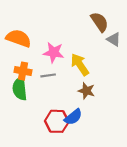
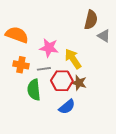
brown semicircle: (99, 22) -> (91, 20), turned 48
green semicircle: (20, 89) -> (34, 90), moved
red hexagon: (57, 121) -> (62, 81), moved

